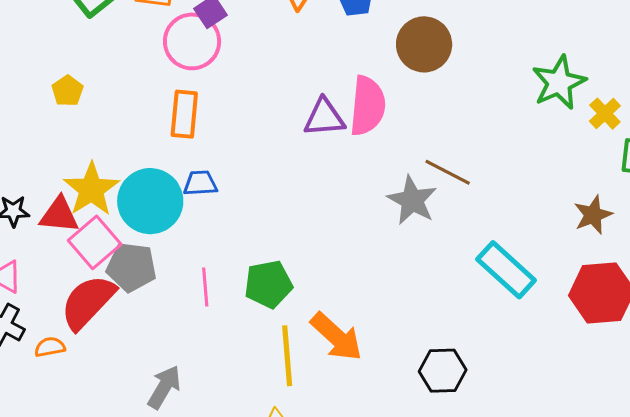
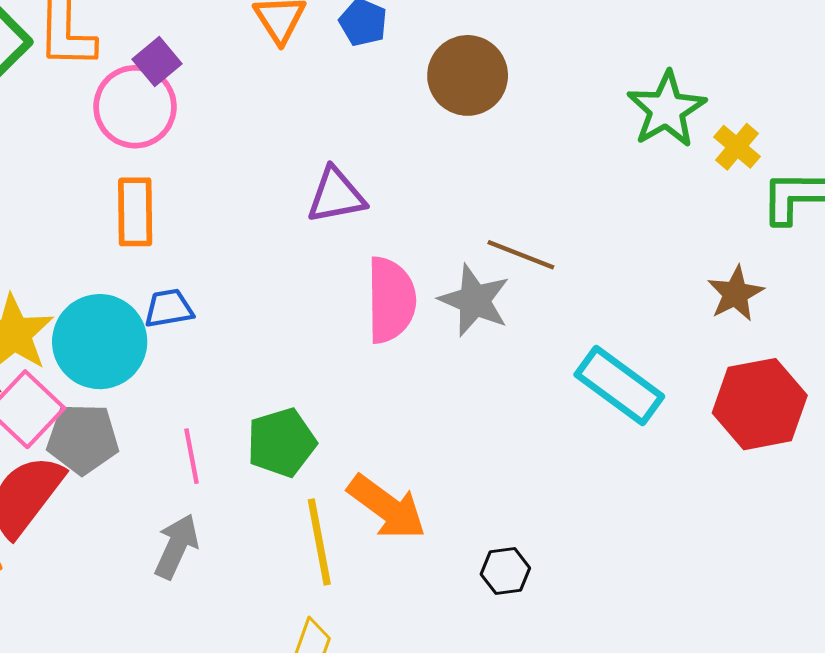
pink semicircle: (367, 106) -> (391, 300), moved
black hexagon: (443, 371) -> (505, 571), moved, size x0.7
gray arrow: (164, 387) -> (176, 546), moved

